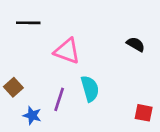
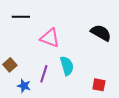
black semicircle: (136, 44) -> (101, 33), size x1.5
red square: (144, 113) -> (99, 85), moved

